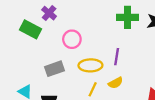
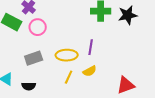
pink circle: (72, 39) -> (38, 27), moved

